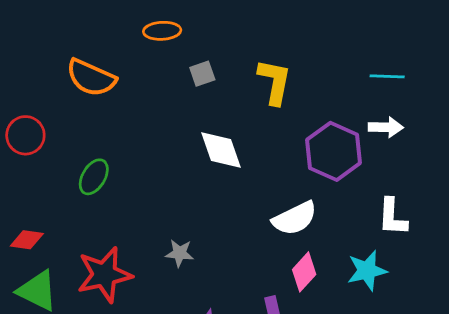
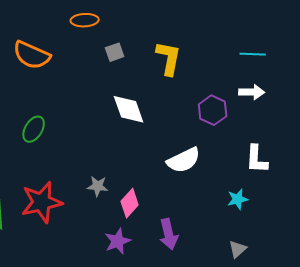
purple hexagon: (334, 151) -> (213, 110), size x0.7
cyan star: (367, 271) -> (238, 199), size x0.7
pink diamond: (304, 272) -> (130, 203), moved

